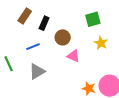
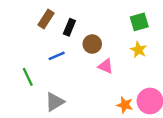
green square: (93, 19) -> (139, 22), moved
gray triangle: (37, 72) -> (55, 102), moved

